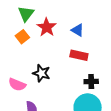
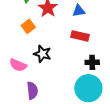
blue triangle: (78, 30) -> (79, 11), turned -40
orange square: (22, 37) -> (28, 26), moved

